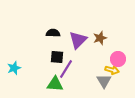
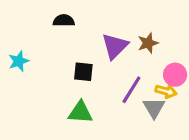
black semicircle: (53, 33) -> (64, 21), moved
cyan star: (14, 68) -> (19, 61), moved
purple line: (66, 69) -> (131, 90), moved

